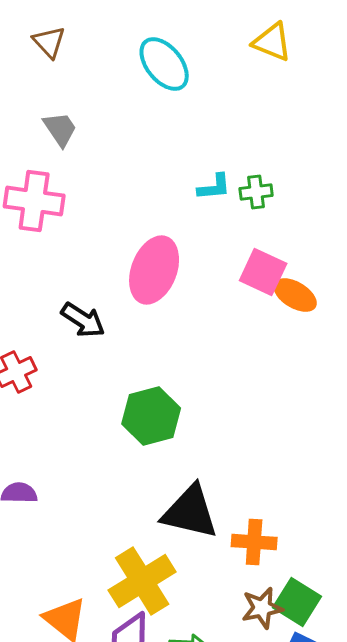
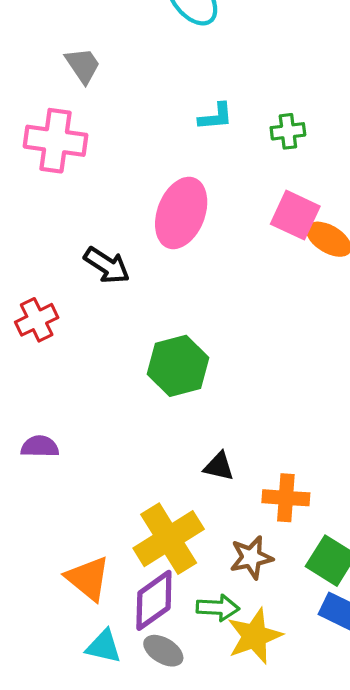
cyan L-shape: (214, 187) -> (216, 117), moved
black triangle: (190, 512) -> (219, 466), size x0.5
brown star: (262, 608) -> (251, 557), moved

